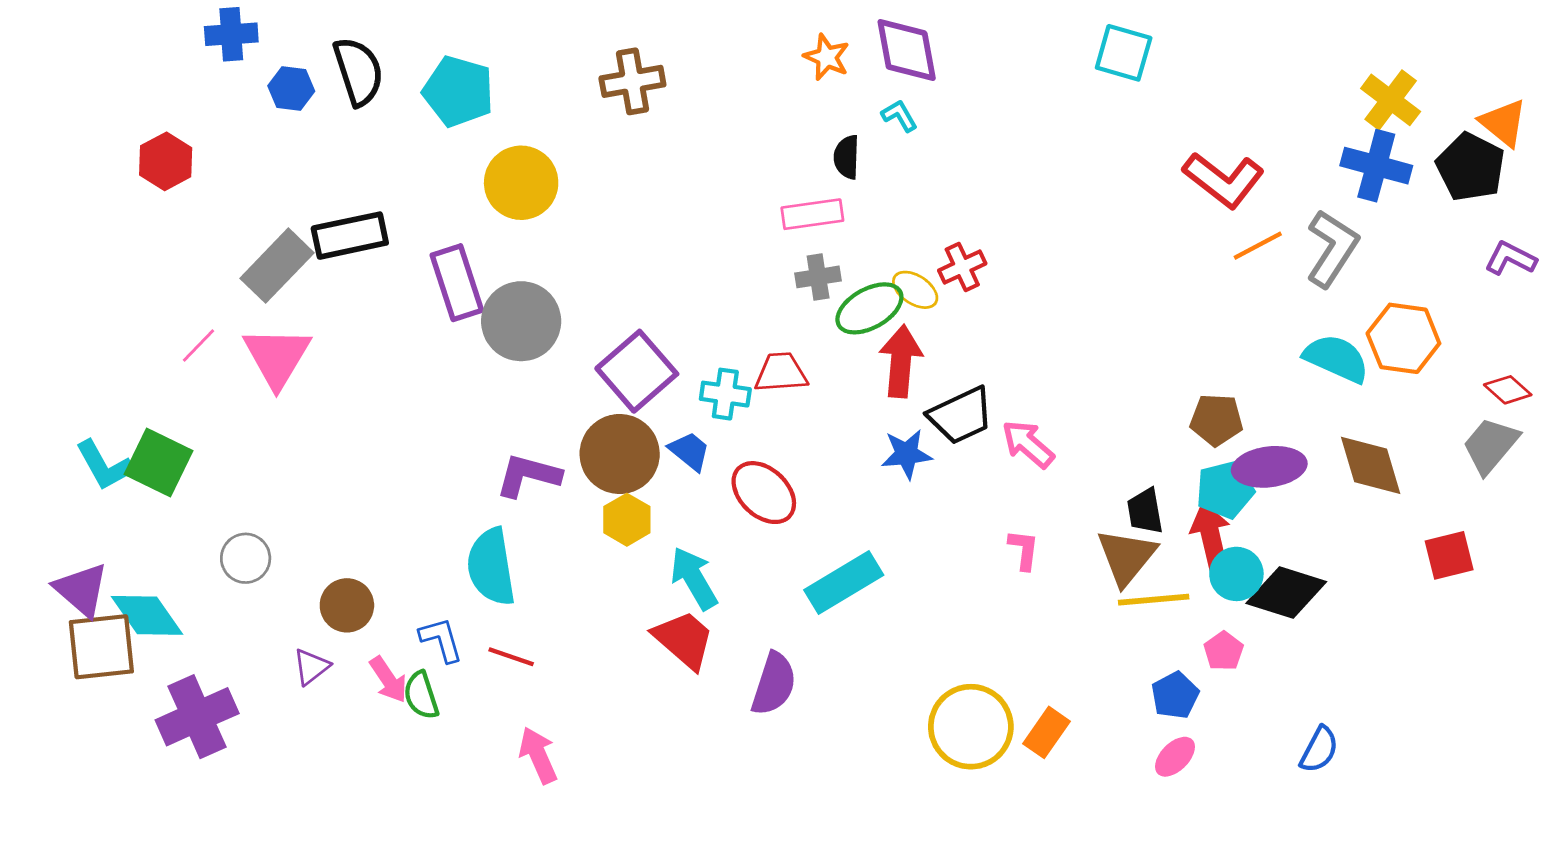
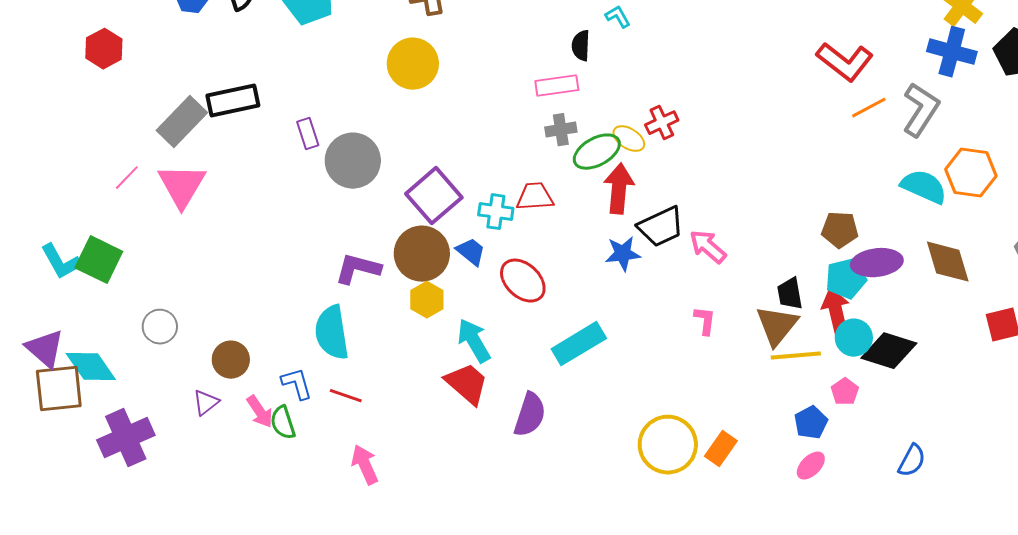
yellow circle: (521, 183) -> (413, 64), moved
purple rectangle: (457, 283) -> (308, 134), size x0.6

